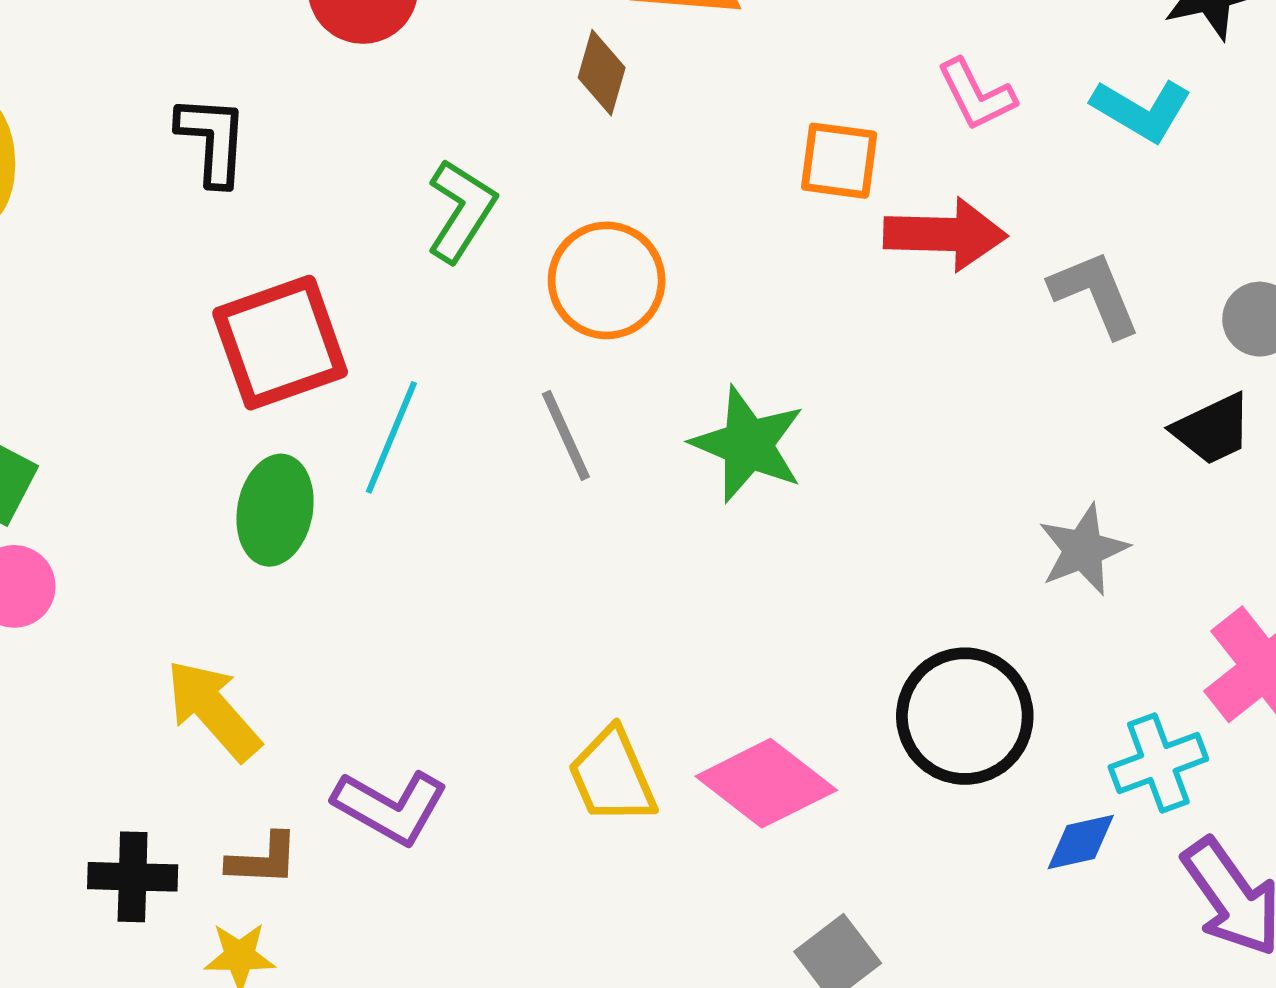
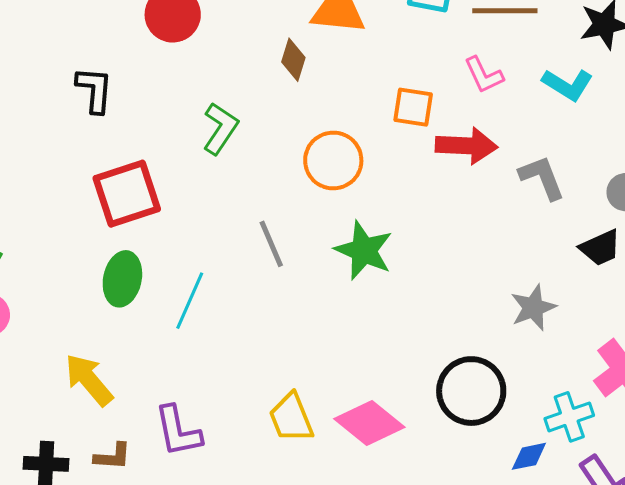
orange circle: (607, 280) -> (333, 161), moved
cyan line: (391, 437) -> (190, 301), moved
purple L-shape: (390, 807) -> (178, 431), turned 48

